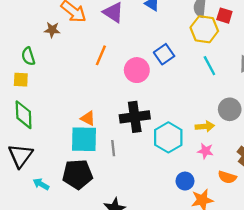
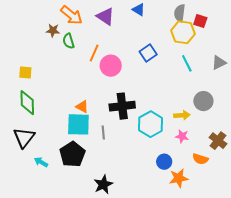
green semicircle: (28, 56) -> (69, 41), moved
pink circle: (137, 70) -> (111, 66), moved
black pentagon: (77, 174) -> (72, 154), turned -30

